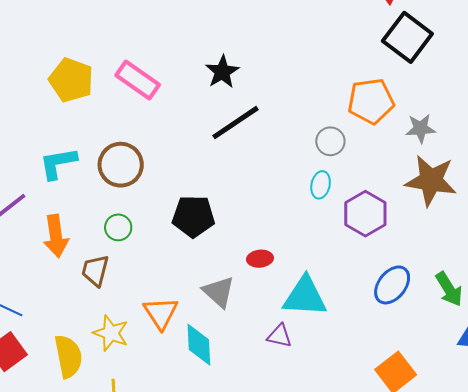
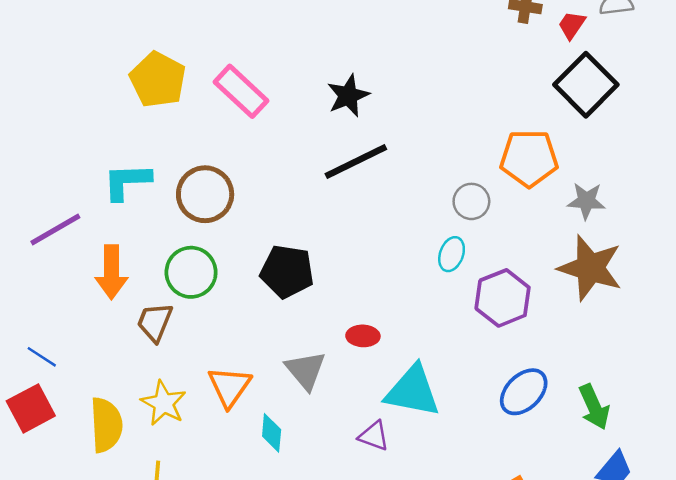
green circle: (118, 227) -> (191, 272), size x1.5
cyan diamond: (199, 345) -> (272, 433), size x0.7

